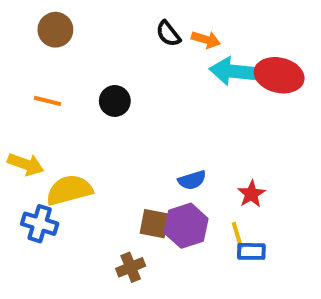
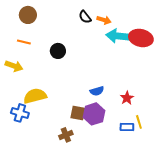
orange line: (48, 101) -> (24, 42), moved
yellow arrow: (26, 164) -> (14, 66), moved
yellow line: (238, 236) -> (139, 122), moved

